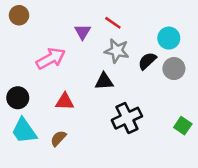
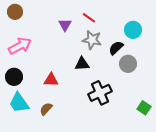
pink arrow: (51, 58) -> (20, 46), moved
gray circle: (174, 69) -> (128, 64), moved
green square: (183, 126) -> (144, 108), moved

